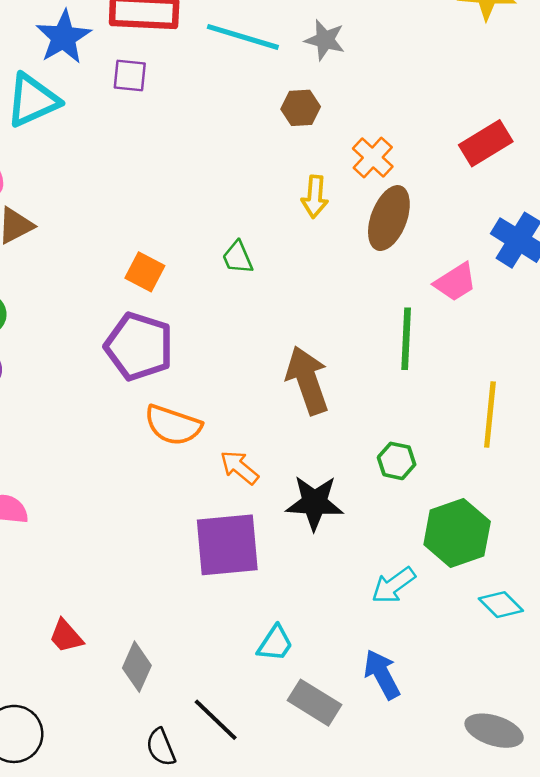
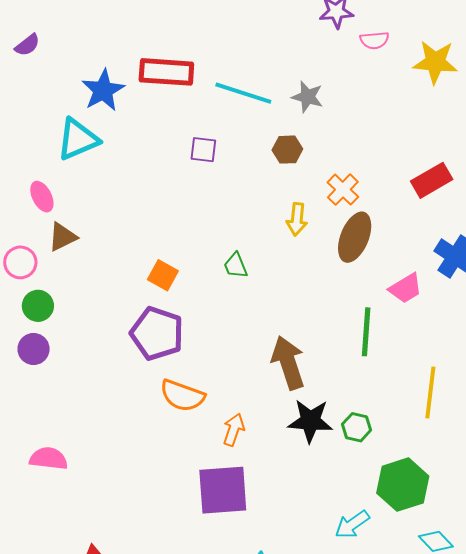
purple square: (130, 75) -> (203, 150), moved
orange arrow: (239, 467) -> (234, 430), turned 68
black star: (314, 503) -> (310, 421), moved

